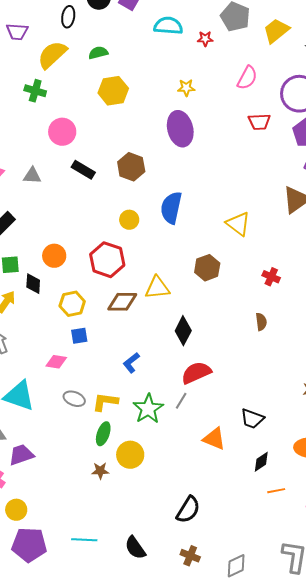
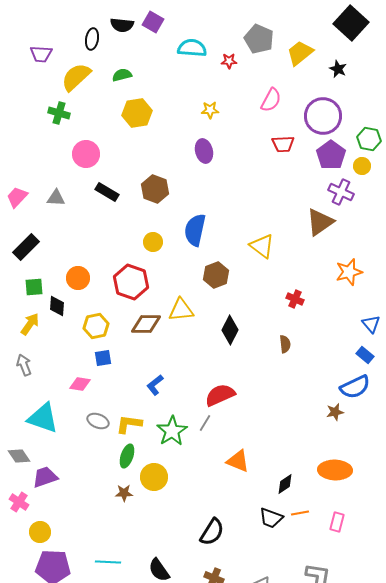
purple ellipse: (180, 129) -> (204, 151), size x0.7
brown hexagon: (207, 268) -> (216, 275), moved
black diamond: (183, 331) -> (230, 330), moved
black trapezoid: (252, 419) -> (271, 518), moved

